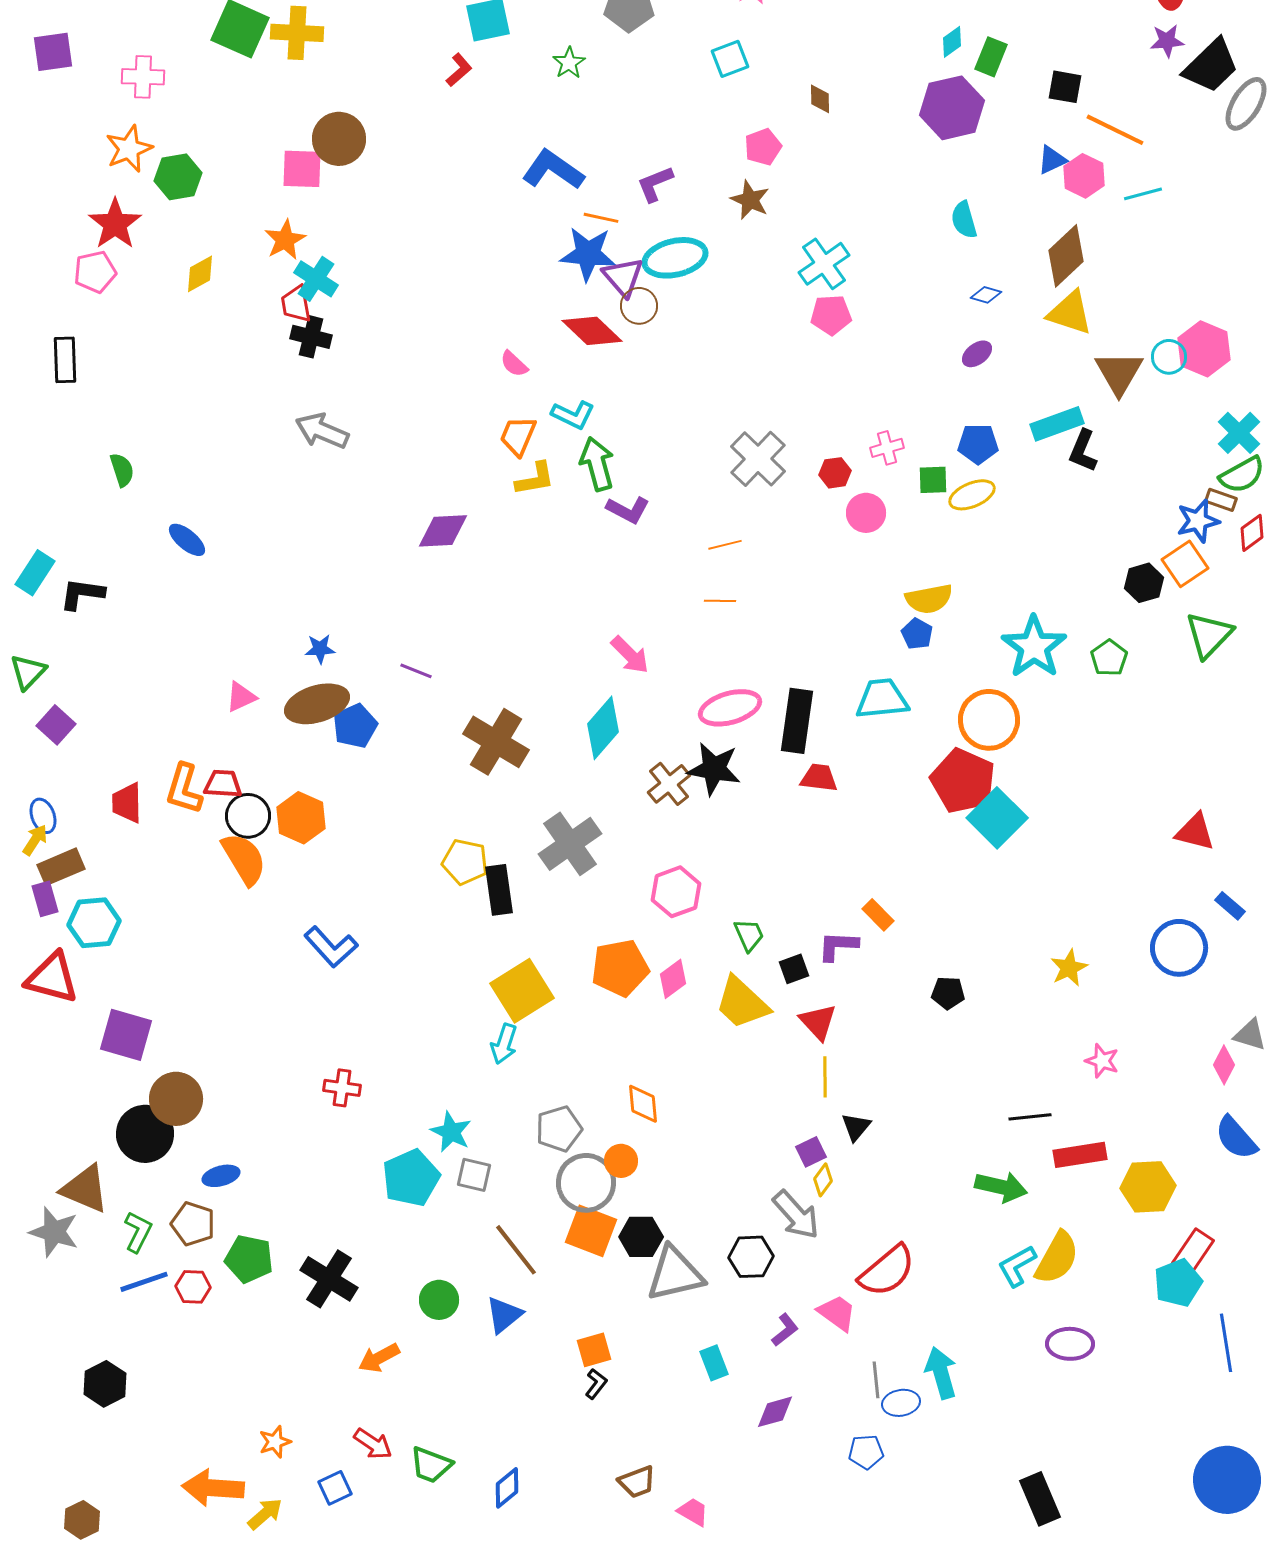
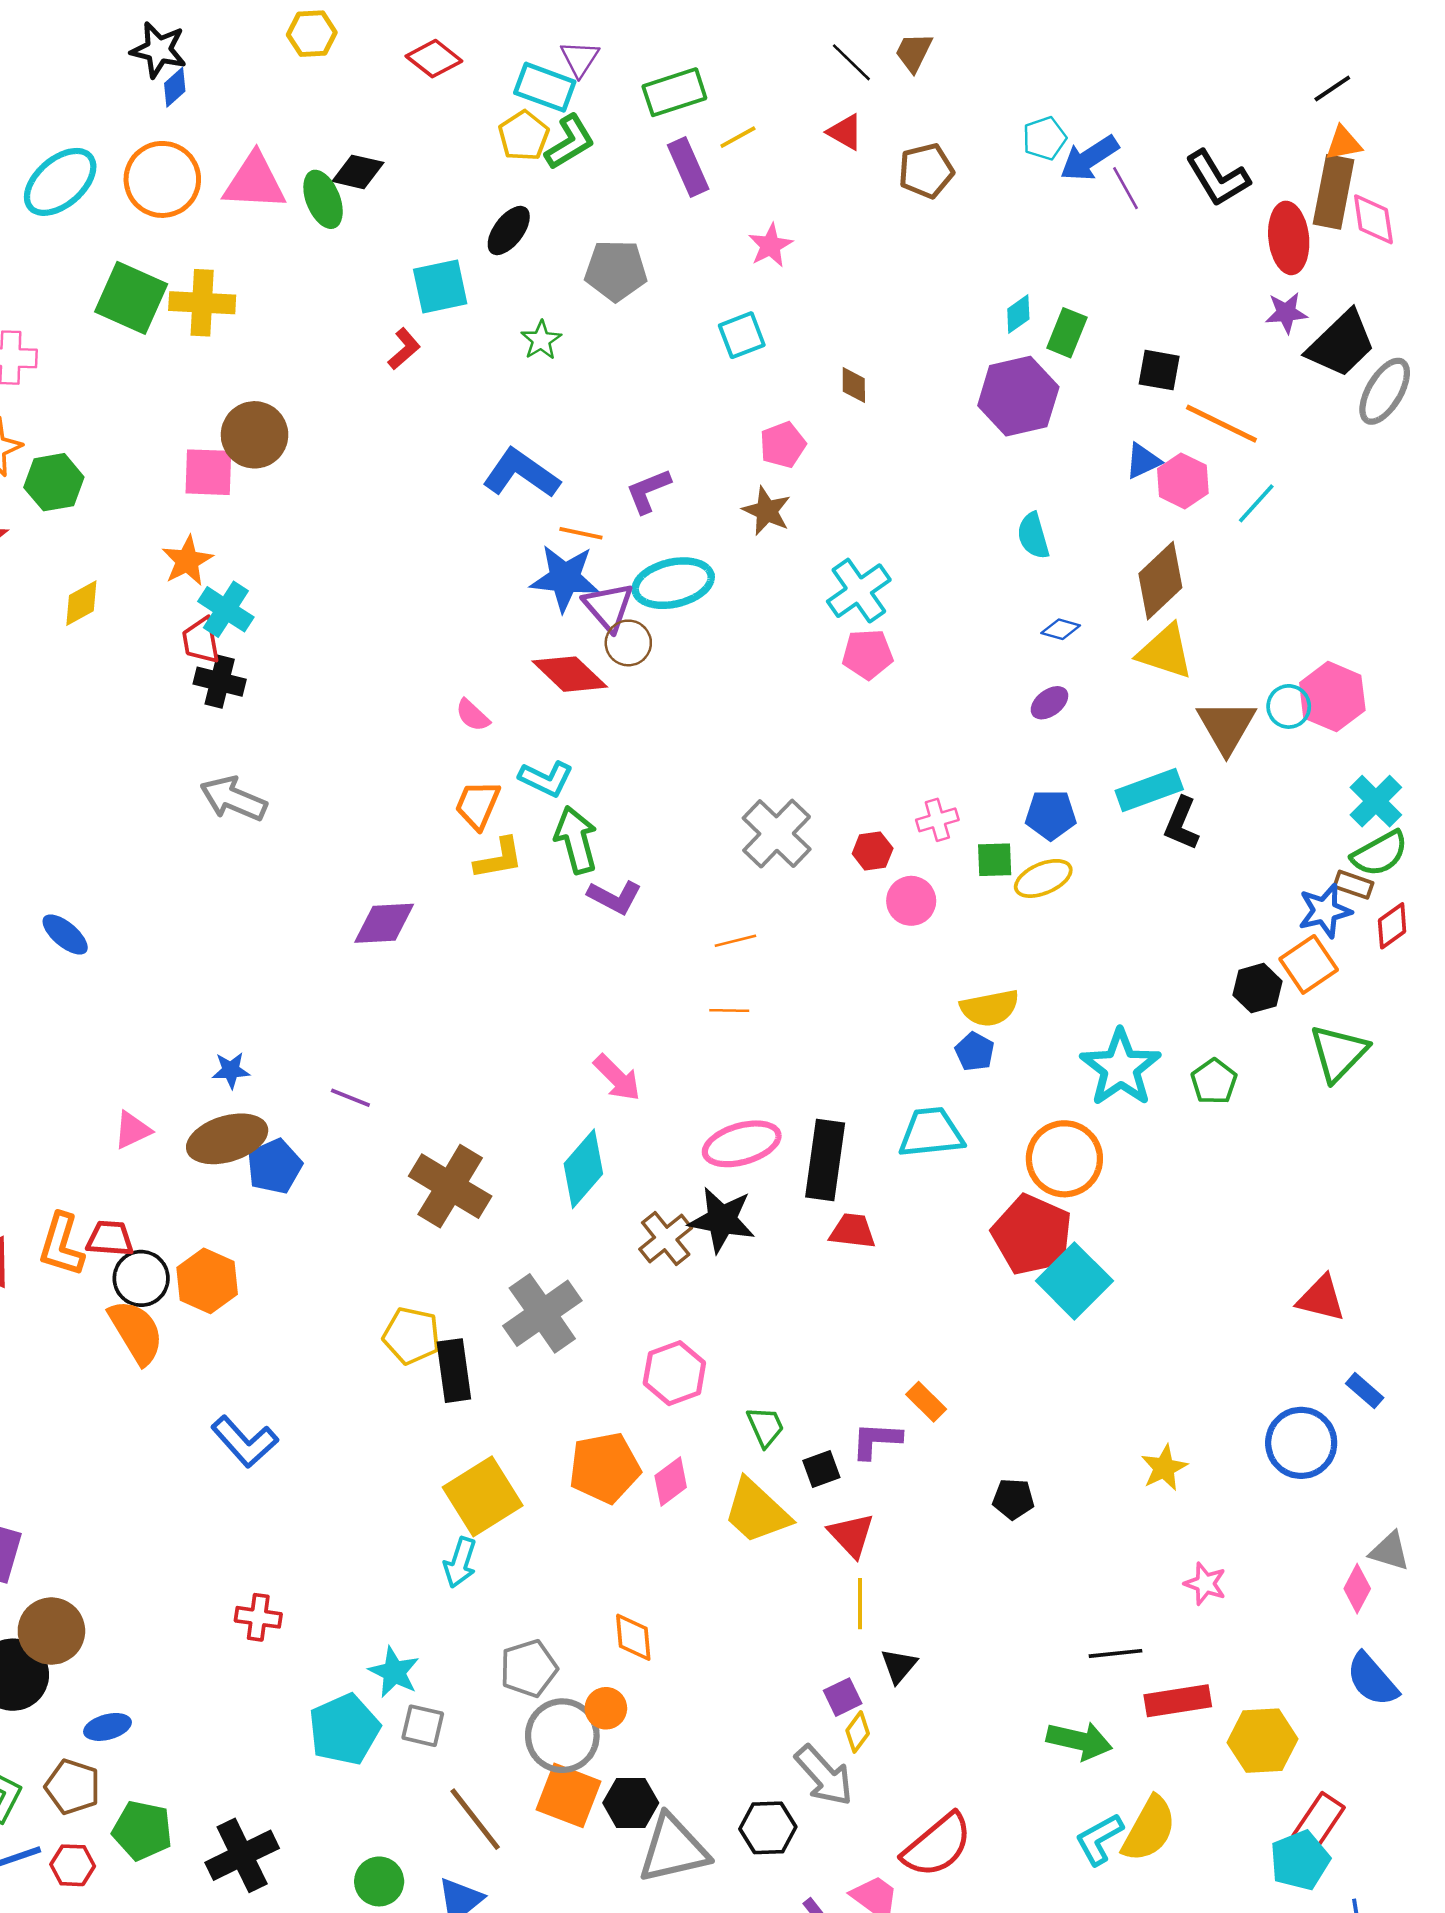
cyan line: (1143, 194) -> (1256, 503), turned -33
black cross: (329, 1279) -> (242, 1855), turned 32

